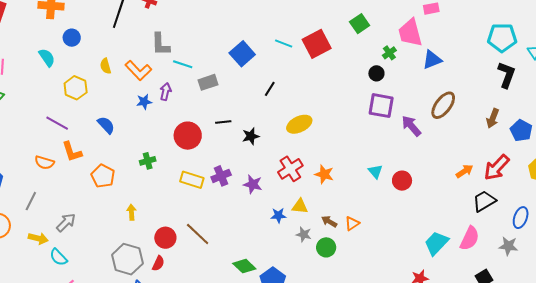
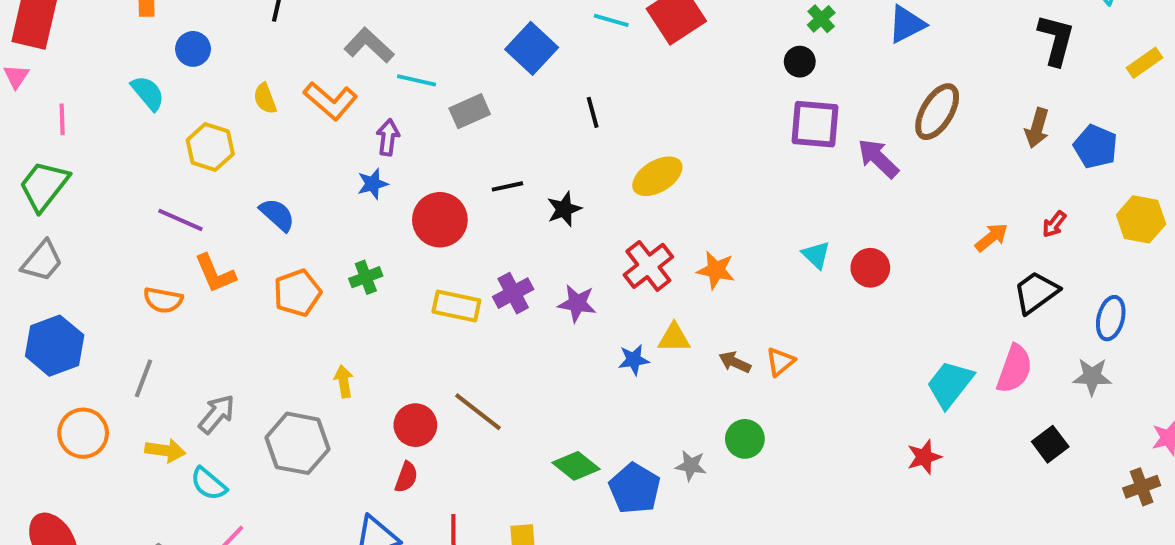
gray L-shape: (161, 44) -> (369, 45), turned 140
black line: (270, 89) -> (593, 112), turned -42
blue star: (144, 102) -> (373, 184), moved
red arrow: (497, 167) -> (1054, 224), size x0.5
orange pentagon: (103, 176) -> (297, 293), moved, turned 30
gray star: (304, 234) -> (691, 466), moved
green circle: (326, 247) -> (745, 439), moved
gray hexagon: (127, 259) -> (298, 443), moved

